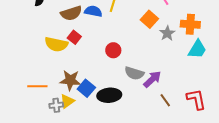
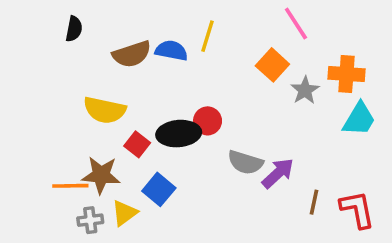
red square: (74, 37) -> (137, 144), moved
brown star: (70, 80) -> (101, 175), moved
black ellipse: (109, 95) -> (179, 134), moved
brown line: (165, 100) -> (314, 202), moved, turned 48
gray cross: (56, 105) -> (90, 220), moved

